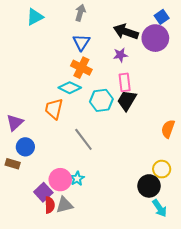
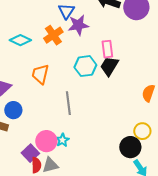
purple star: (120, 55) -> (78, 25), moved, size x1.5
orange cross: (81, 68) -> (53, 35), moved, turned 30
cyan diamond: (70, 88) -> (20, 40), moved
gray line: (83, 139) -> (68, 103), turned 30

